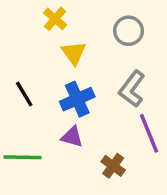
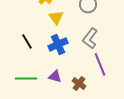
purple triangle: (72, 137) -> (55, 76), moved

